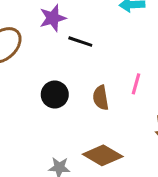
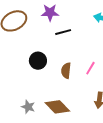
black line: (80, 42) -> (63, 32), turned -49

